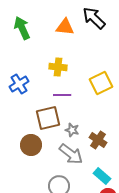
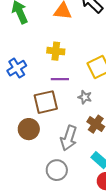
gray star: (72, 130) -> (85, 97), moved
gray arrow: (71, 154) -> (69, 138), turned 70

